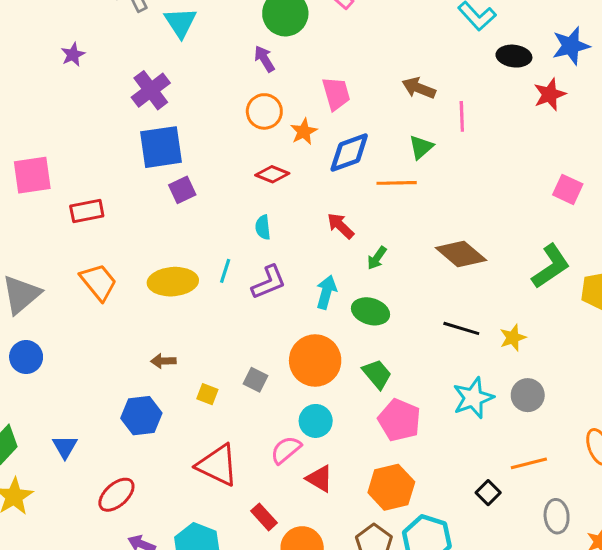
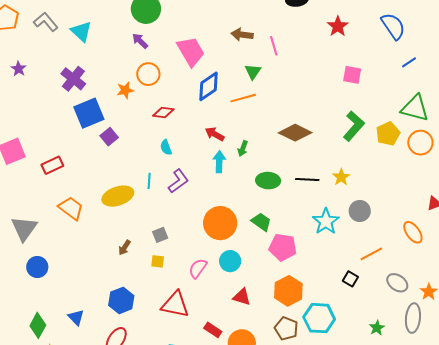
pink trapezoid: (336, 94) -> (191, 51), size x1.4
red star: (550, 94) -> (338, 26), moved
orange star: (304, 132) -> (125, 90), moved, turned 30
cyan arrow: (326, 292) -> (219, 162), moved
green ellipse: (370, 311) -> (268, 181), moved
brown arrow: (163, 361) -> (124, 248), turned -42
gray square: (256, 380) -> (160, 235), moved, turned -35
blue hexagon: (141, 416) -> (121, 300), moved
pink semicircle: (286, 450) -> (198, 268), moved
gray ellipse: (557, 516) -> (397, 283), turned -35

